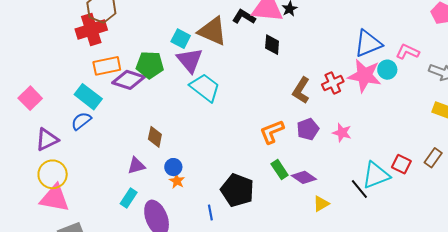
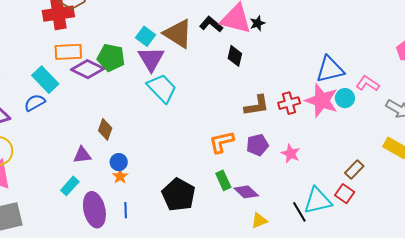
brown L-shape: (301, 90) -> (257, 106), turned -140
brown rectangle: (433, 158) -> (354, 170), moved
blue line: (210, 212) -> (126, 210), moved

